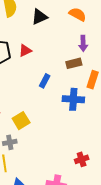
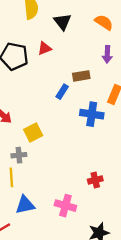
black triangle: (40, 17) -> (62, 22), turned -48
red triangle: (25, 51) -> (45, 48), moved
brown rectangle: (74, 63) -> (81, 76), moved

